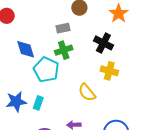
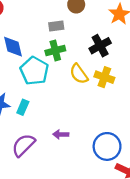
black cross: (103, 43) -> (100, 46), turned 30
yellow semicircle: (87, 92) -> (79, 74), moved

